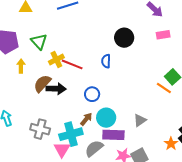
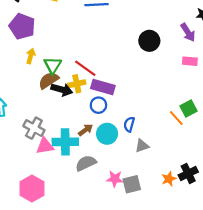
black circle: (124, 38) -> (149, 41), moved
green triangle: (39, 42) -> (53, 65), moved
yellow cross: (56, 59) -> (77, 84), moved
blue semicircle: (106, 61) -> (129, 124), moved
purple rectangle: (113, 135) -> (103, 87), moved
pink triangle: (62, 149) -> (45, 146), moved, turned 36

